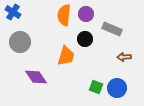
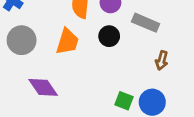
orange trapezoid: (66, 56) -> (67, 42), moved
brown arrow: (124, 57) -> (162, 60), turned -72

